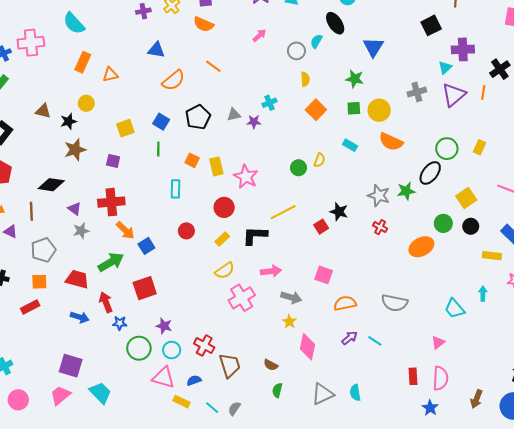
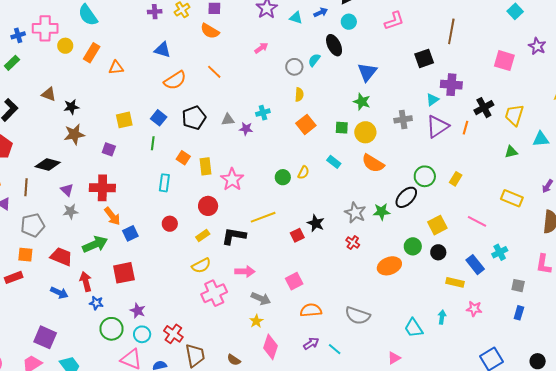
green star: (355, 79) -> (362, 102), moved
yellow circle: (86, 103) -> (65, 46), moved
pink square: (324, 275) -> (294, 281), turned 36

